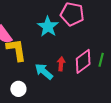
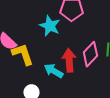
red arrow: (61, 64) -> (69, 60), size x1.6

